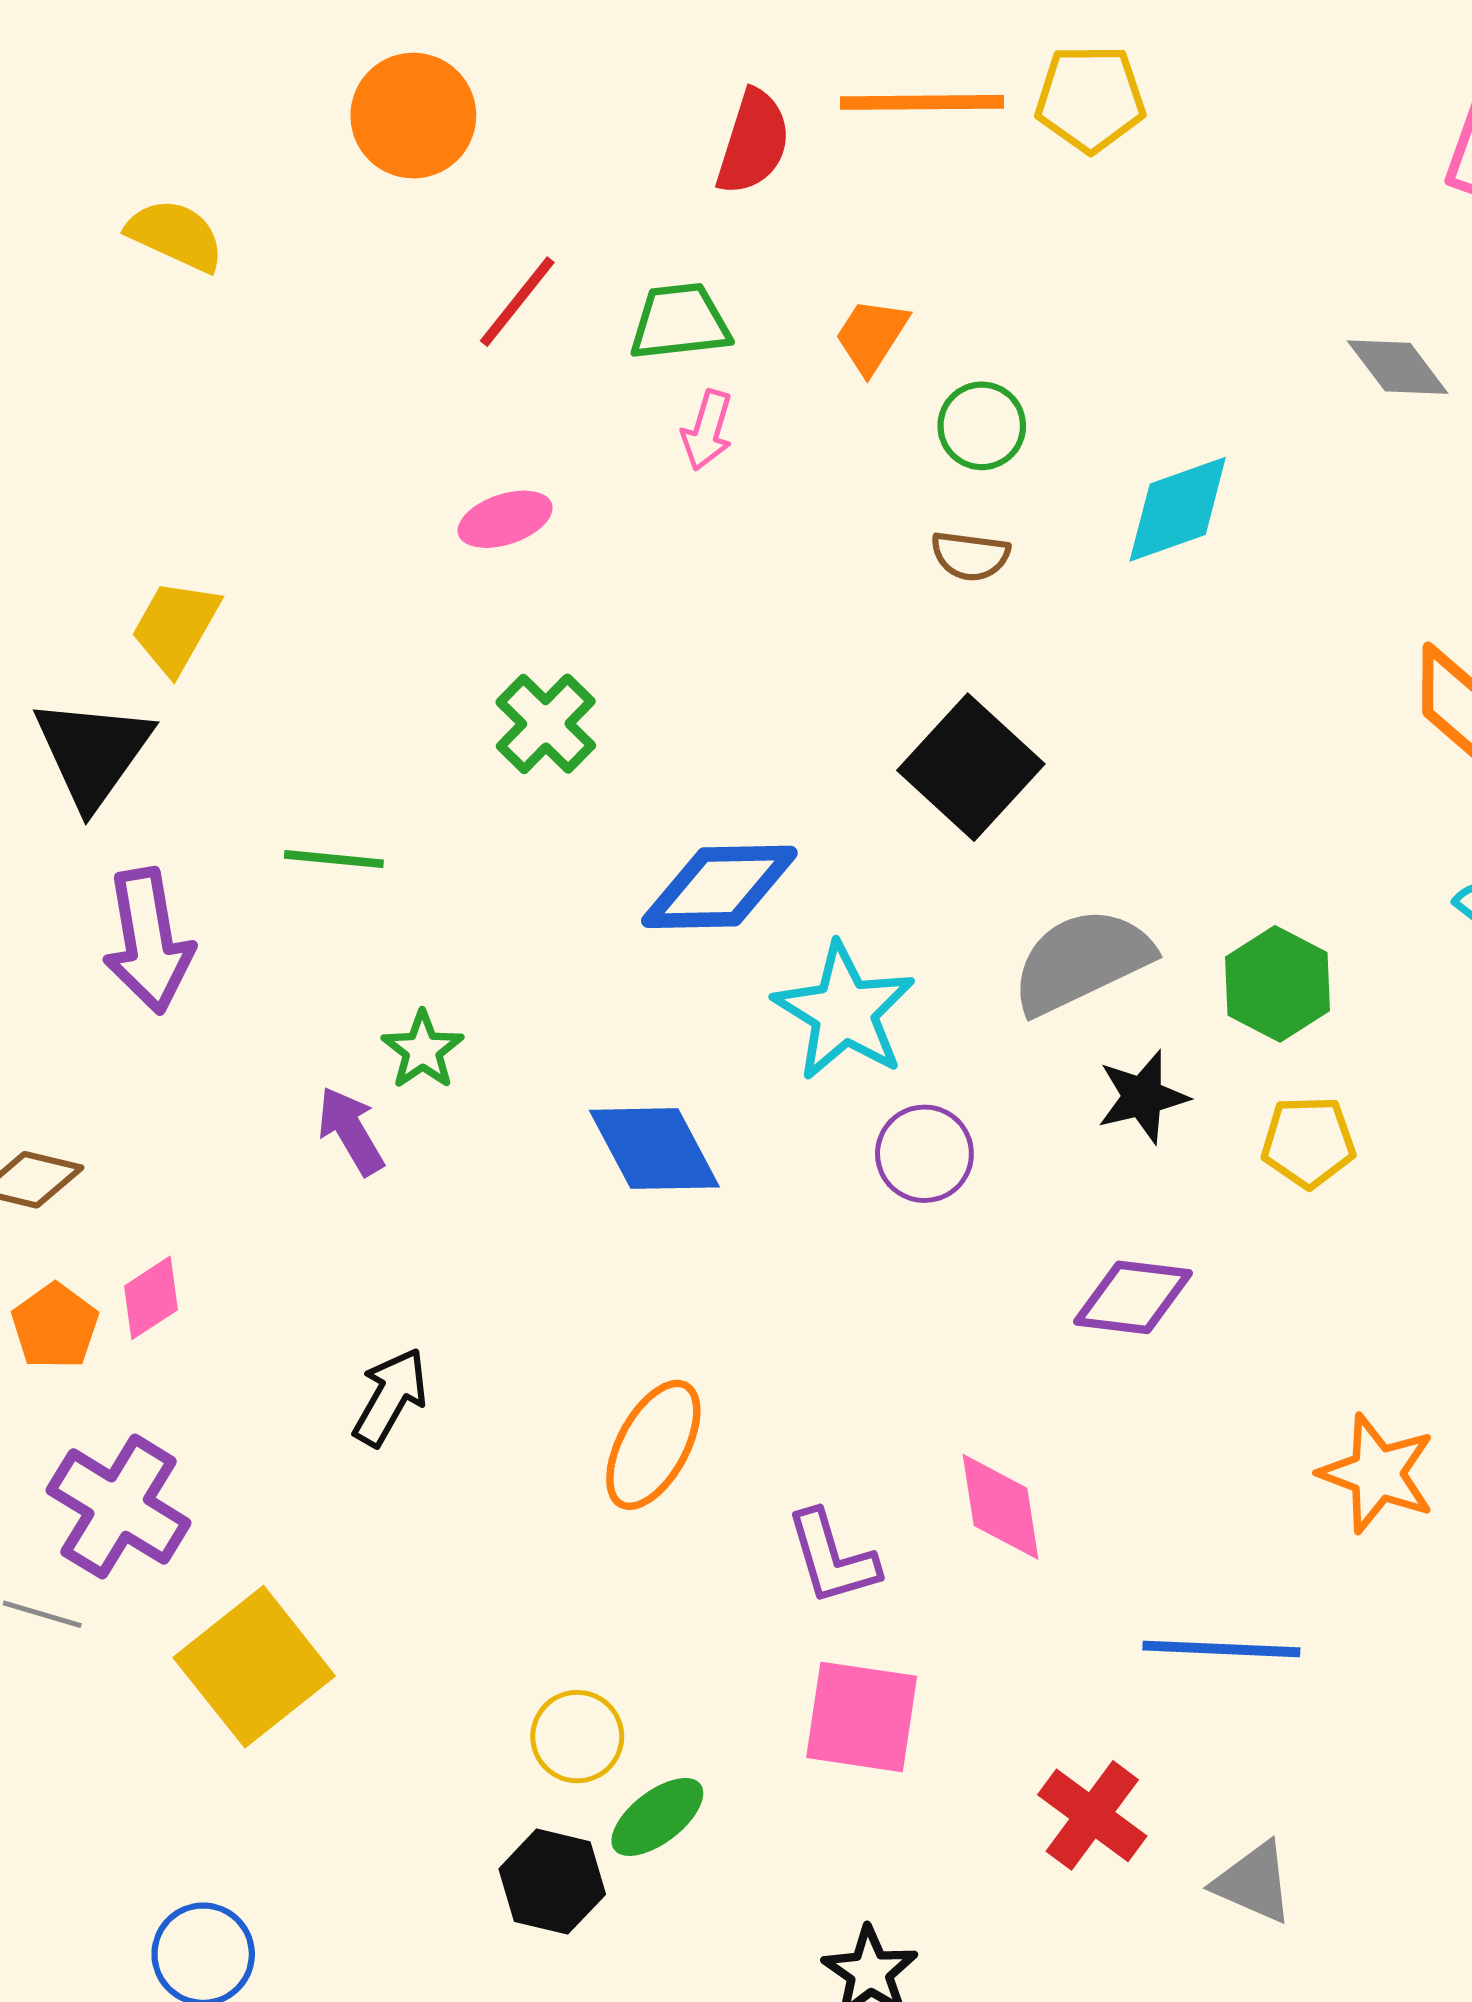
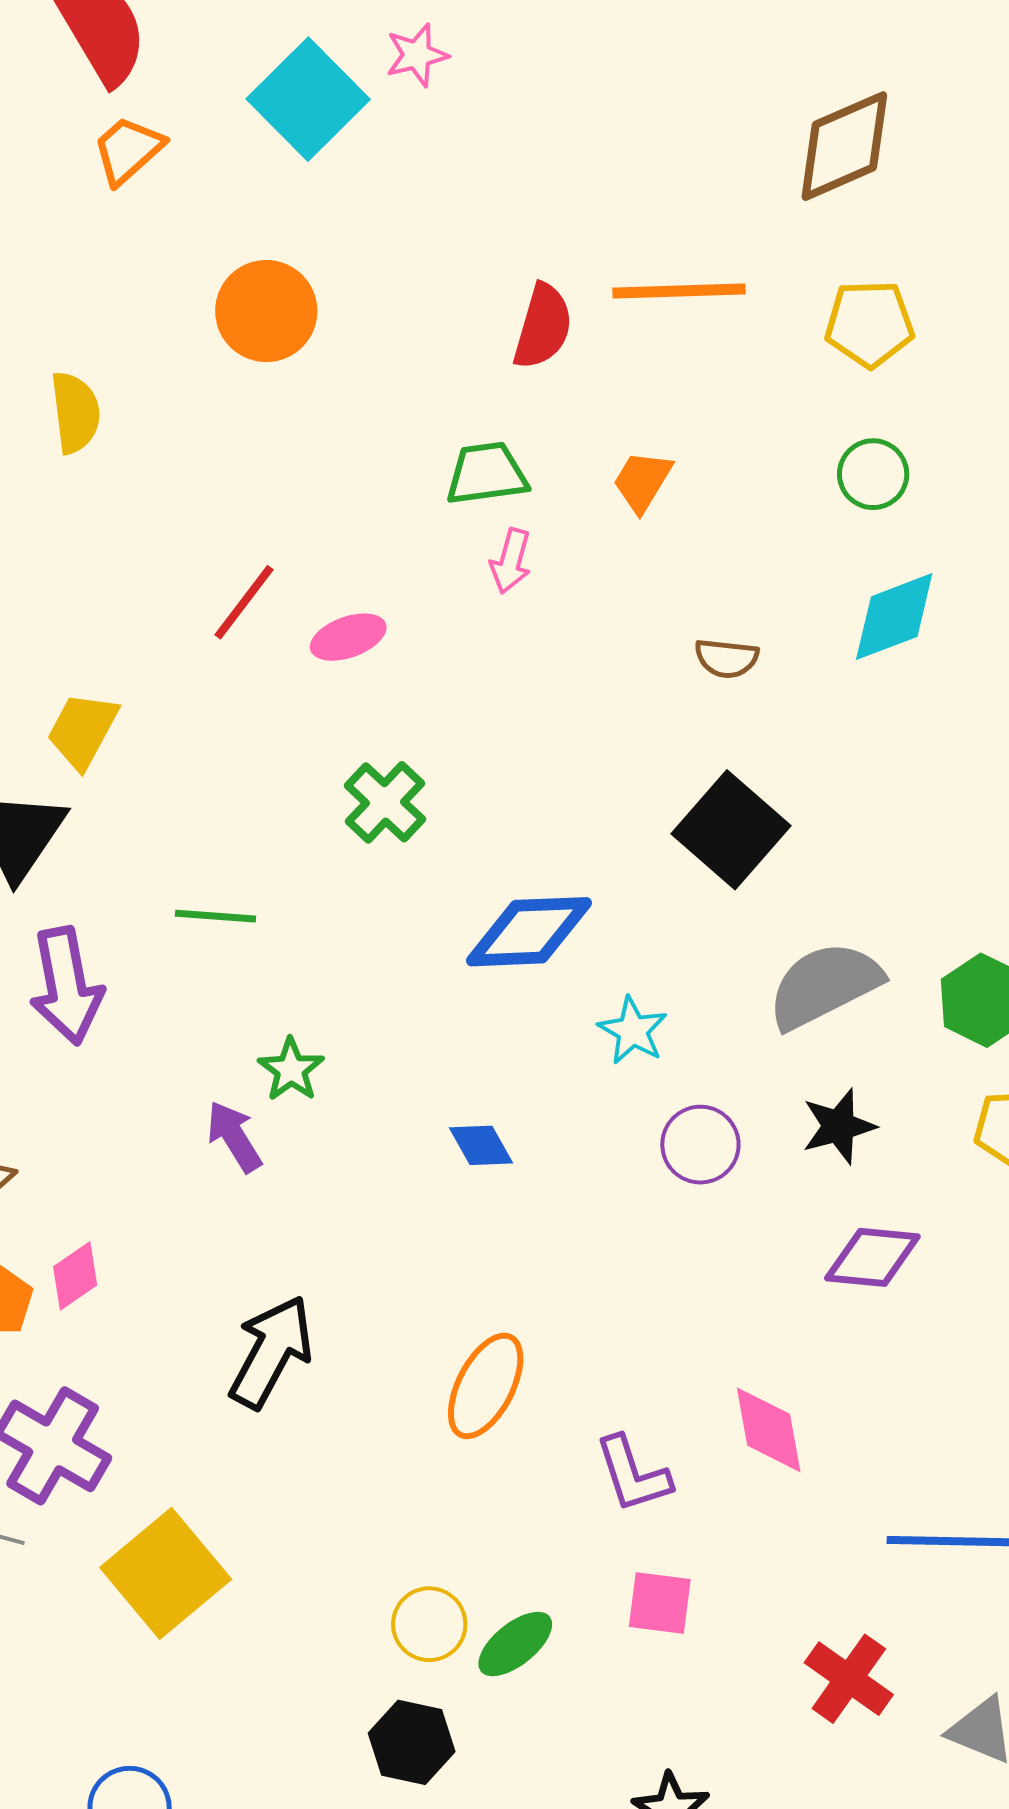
yellow pentagon: (1090, 98) -> (869, 324), moved
yellow semicircle: (175, 235) -> (75, 413), turned 60
red line: (517, 302) -> (244, 602), moved
green circle: (982, 426) -> (873, 474), moved
cyan star: (844, 1012) -> (633, 1031), size x0.6
black star: (1143, 1097) -> (839, 1126), moved
blue diamond: (654, 1149) -> (481, 1145), size x0.6
black arrow: (390, 1397) -> (271, 1352), size x1.4
pink square: (862, 1717) -> (660, 1603), size x0.7
green ellipse: (657, 1817) -> (515, 1644), moved

